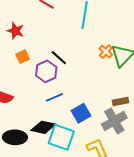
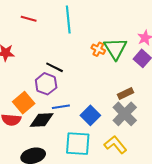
orange square: (23, 57) -> (24, 103), moved, size x1.5
blue line: (54, 97) -> (61, 107), turned 30
black diamond: (43, 127) -> (42, 120), moved

